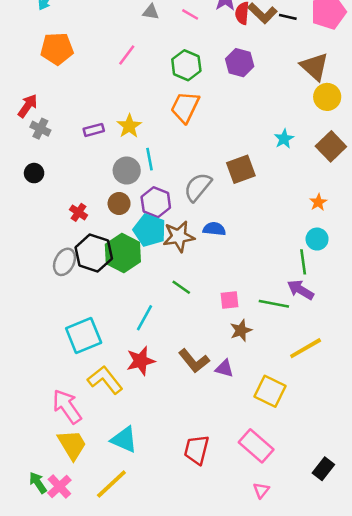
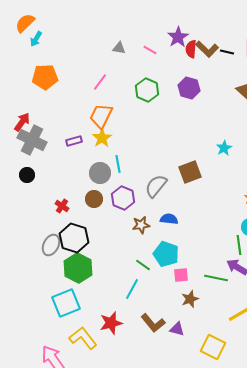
orange trapezoid: (185, 107) -> (101, 116), moved
gray cross: (40, 129) -> (32, 140), size x1.8
cyan pentagon: (150, 230) -> (166, 254), moved
brown star: (179, 237) -> (141, 225), size x0.7
green hexagon: (123, 253) -> (78, 268), moved
cyan line: (144, 318) -> (132, 289), moved

